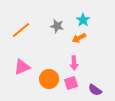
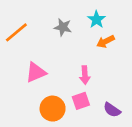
orange arrow: (79, 38) -> (105, 41), moved
pink triangle: (22, 67) -> (36, 72), moved
orange circle: (49, 79) -> (53, 109), moved

